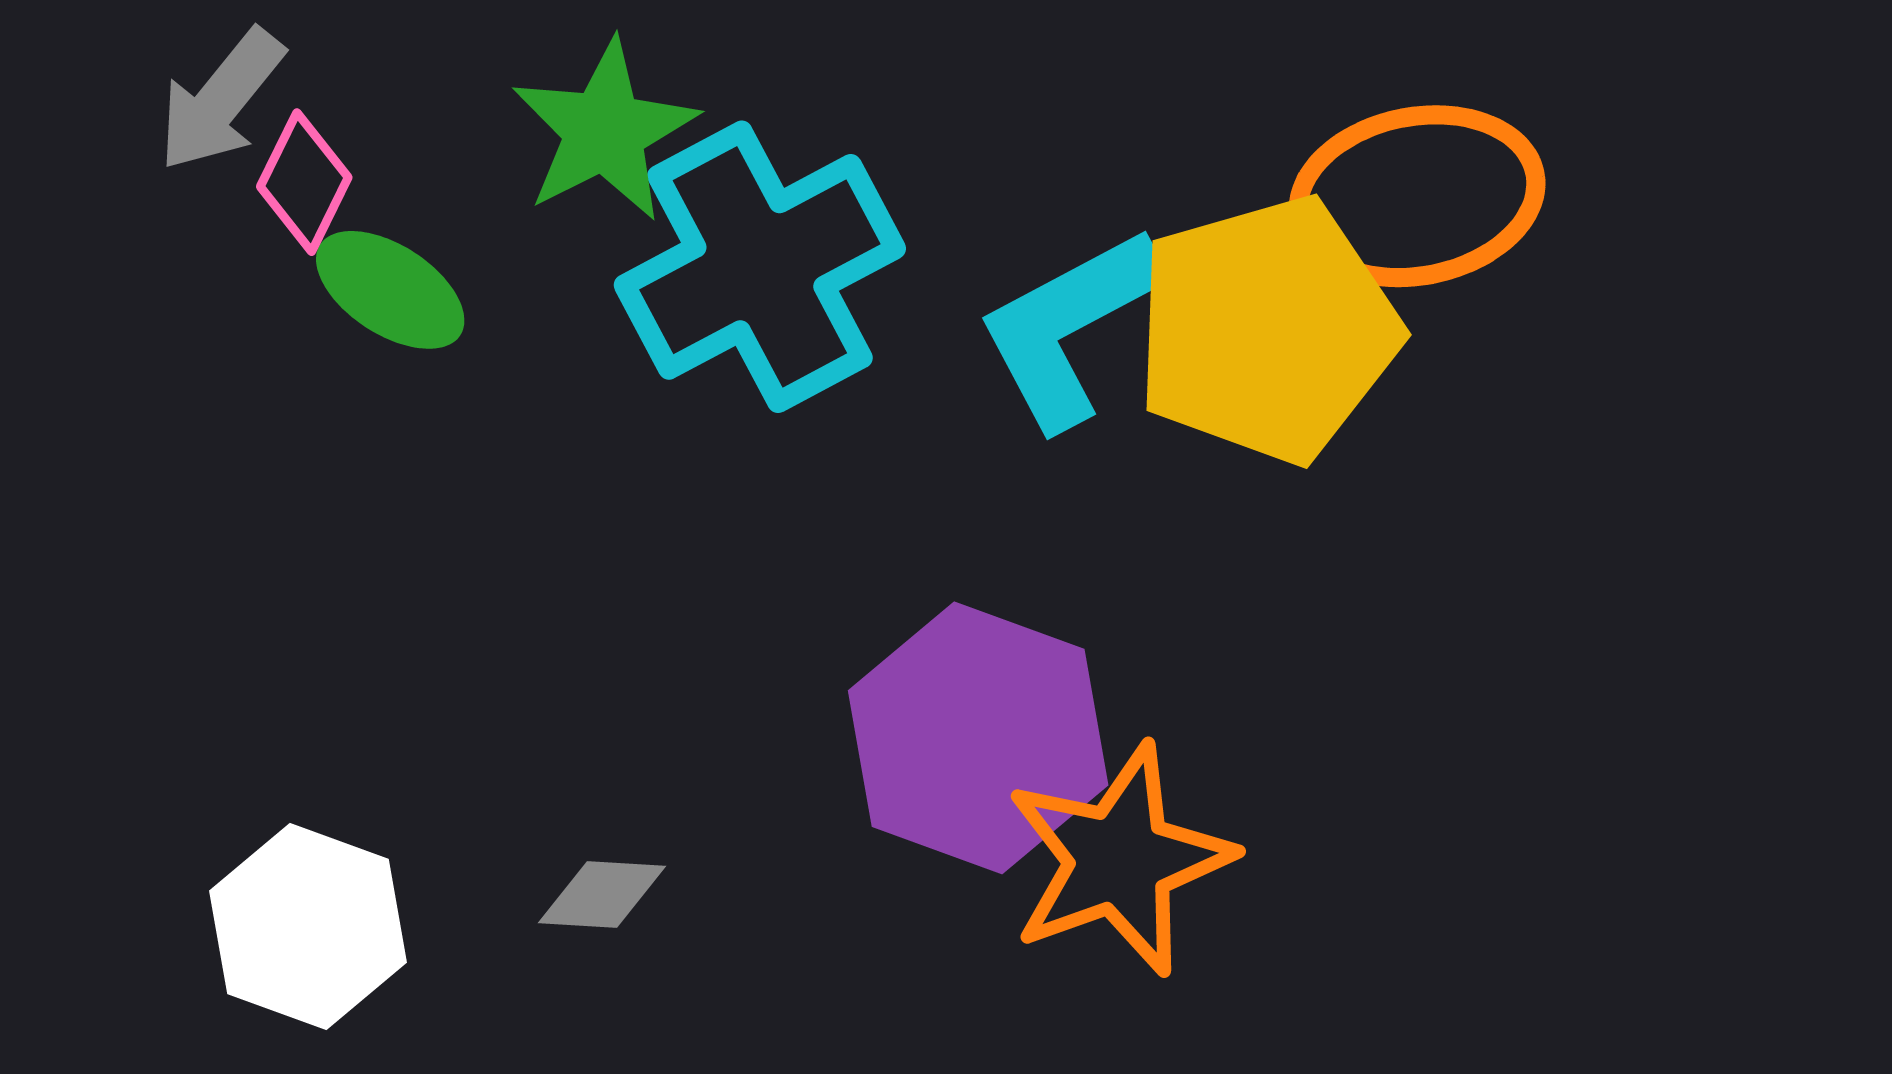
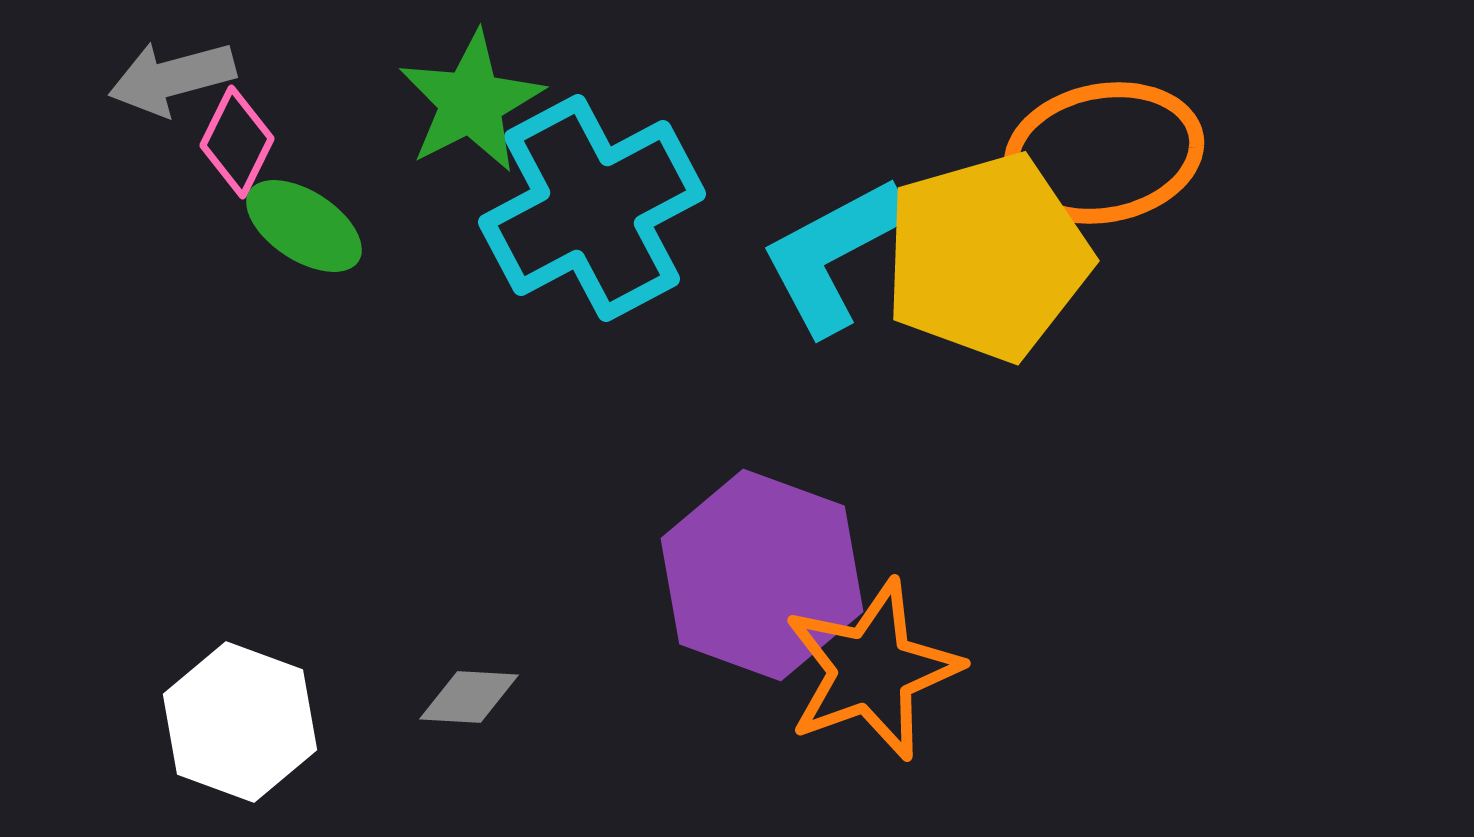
gray arrow: (221, 100) -> (172, 78), turned 36

